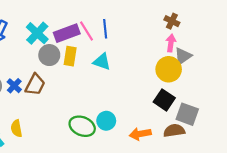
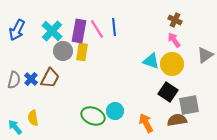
purple rectangle: (67, 33) -> (79, 31), turned -60
pink arrow: (171, 43) -> (174, 40), turned -42
gray triangle: (183, 56) -> (205, 55), moved
cyan triangle: (102, 62) -> (151, 61), moved
gray square: (187, 114) -> (189, 105), turned -30
orange arrow: (140, 134) -> (146, 123), turned 72

